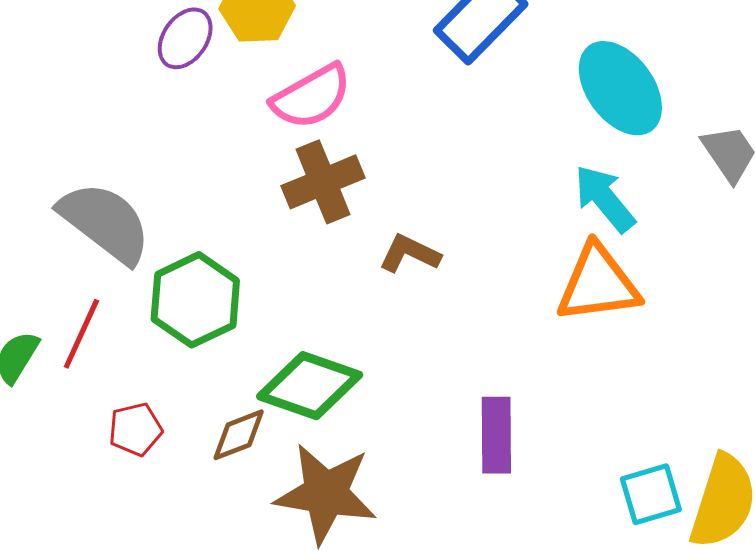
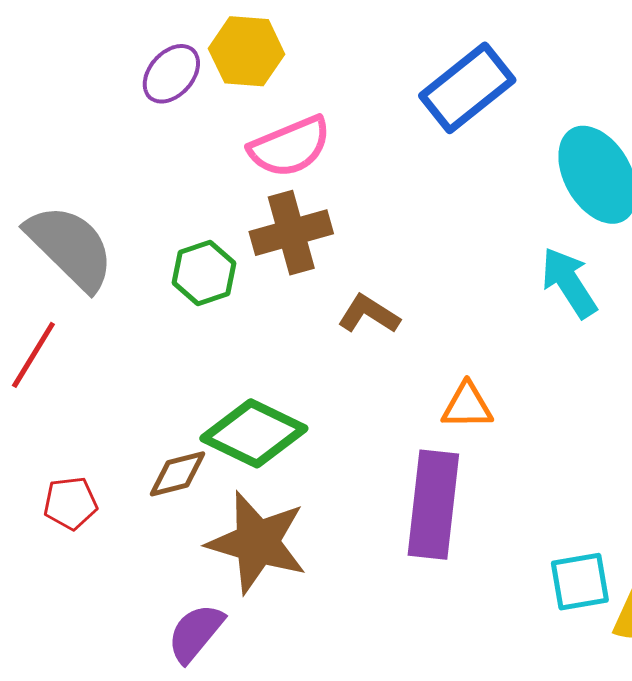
orange triangle: (598, 284) -> (467, 406), moved, size x0.6
green hexagon: (195, 300) -> (204, 273), moved, size x0.7
red pentagon: (135, 429) -> (70, 503), moved
purple rectangle: (496, 435) -> (433, 505), size x1.4

